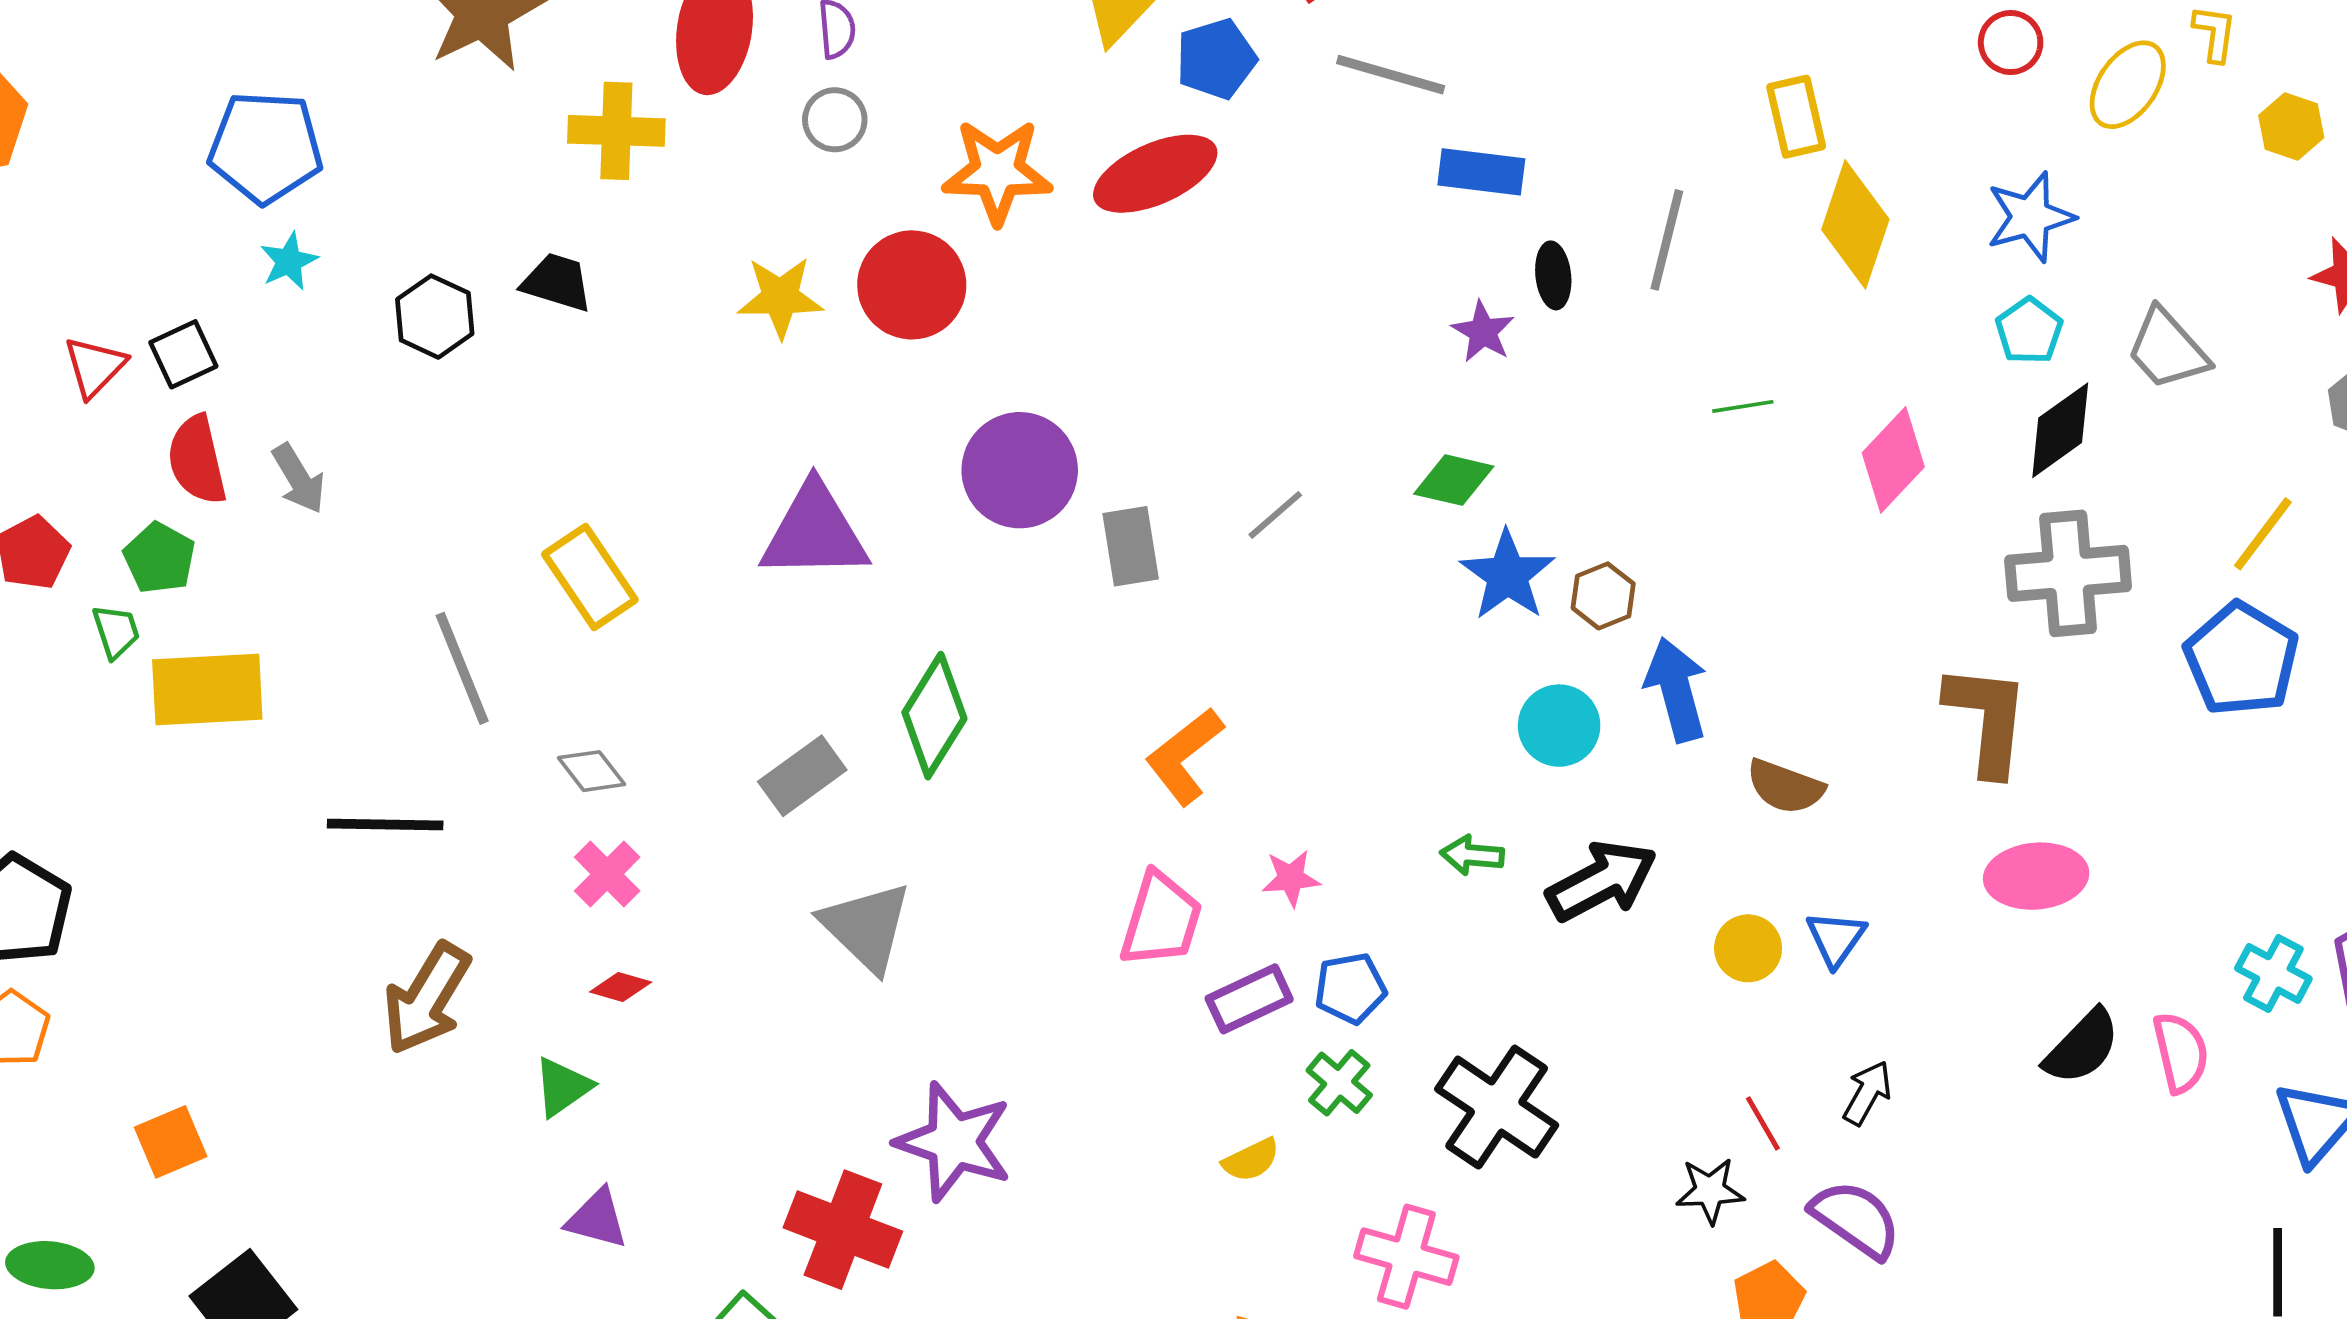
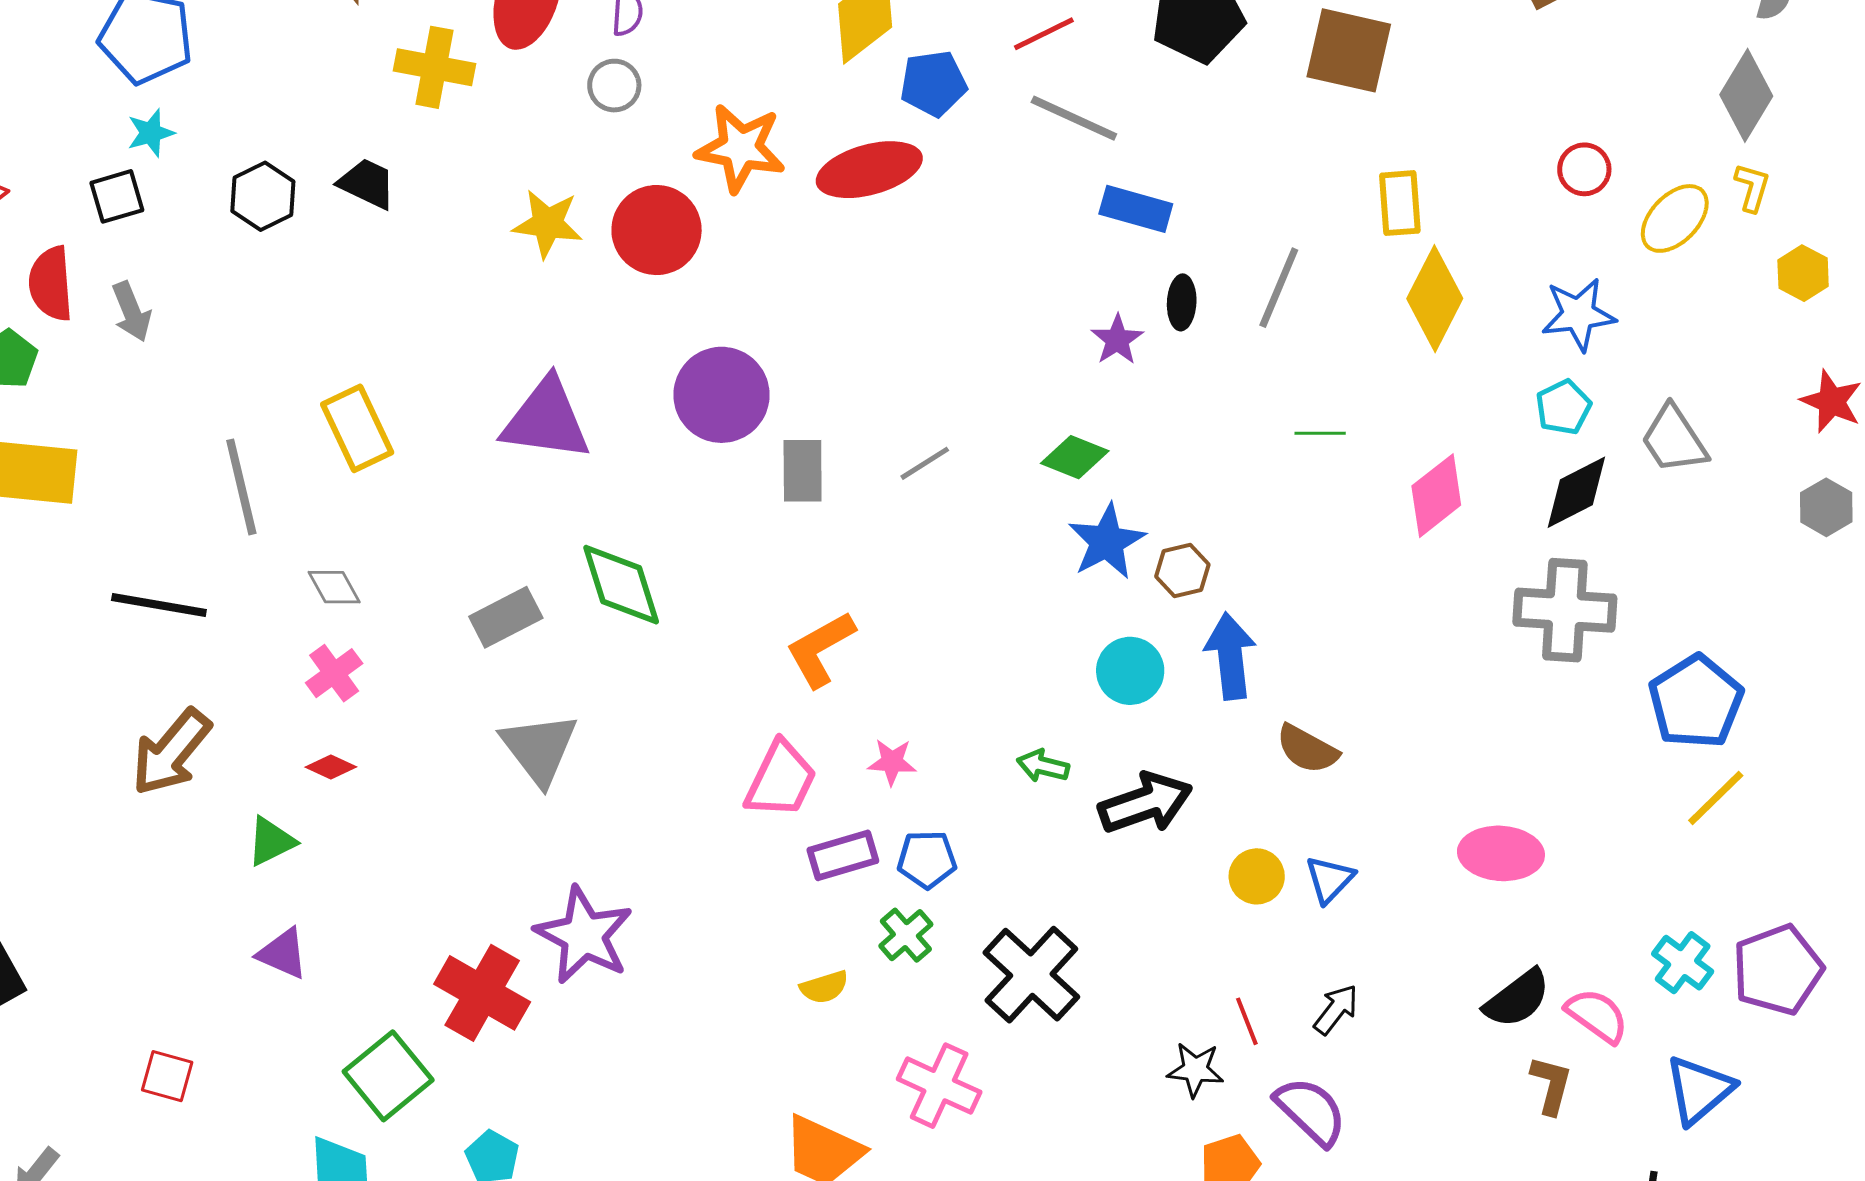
black square: (183, 354) -> (117, 196), moved
yellow line: (2263, 534) -> (1716, 798), moved
green diamond: (934, 716) -> (621, 585), turned -58
brown L-shape: (1987, 719) -> (1551, 1085), moved, size x0.6
pink semicircle: (2181, 1052) -> (1597, 1016), turned -50

